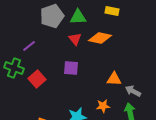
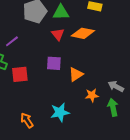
red square: (37, 79) -> (20, 74), turned 36
orange triangle: (114, 79) -> (76, 74), moved, turned -35
orange star: (103, 106) -> (92, 95), moved

